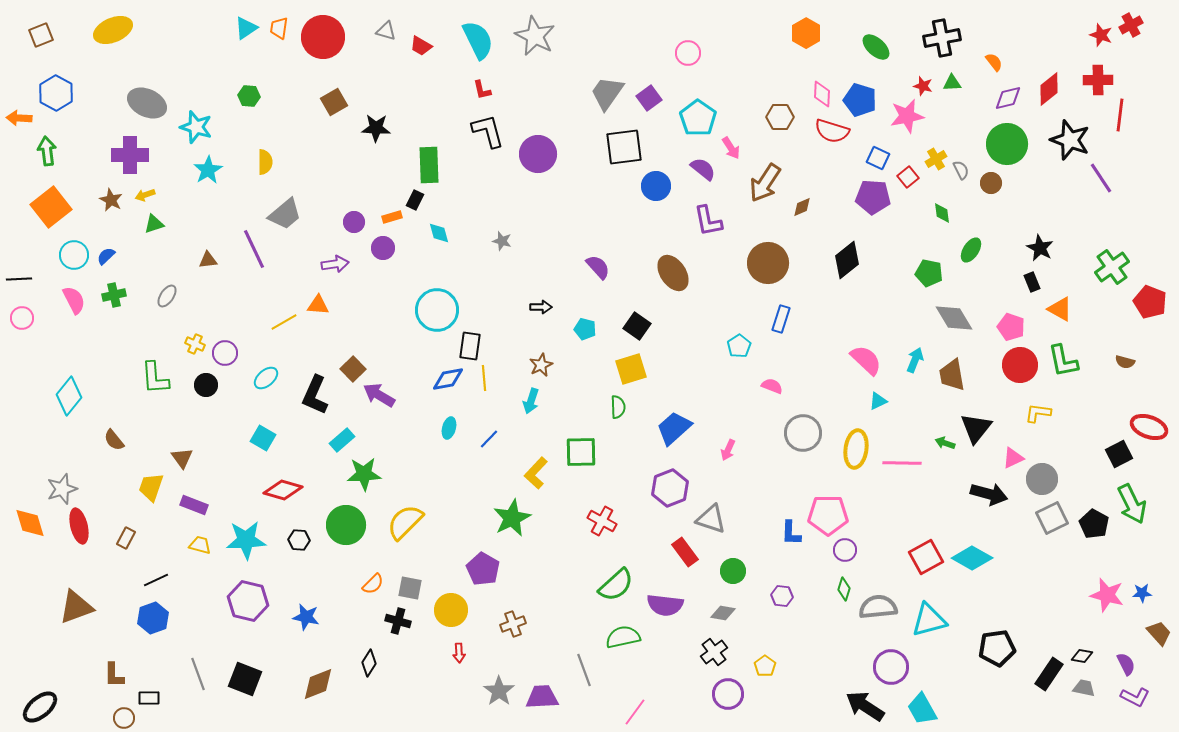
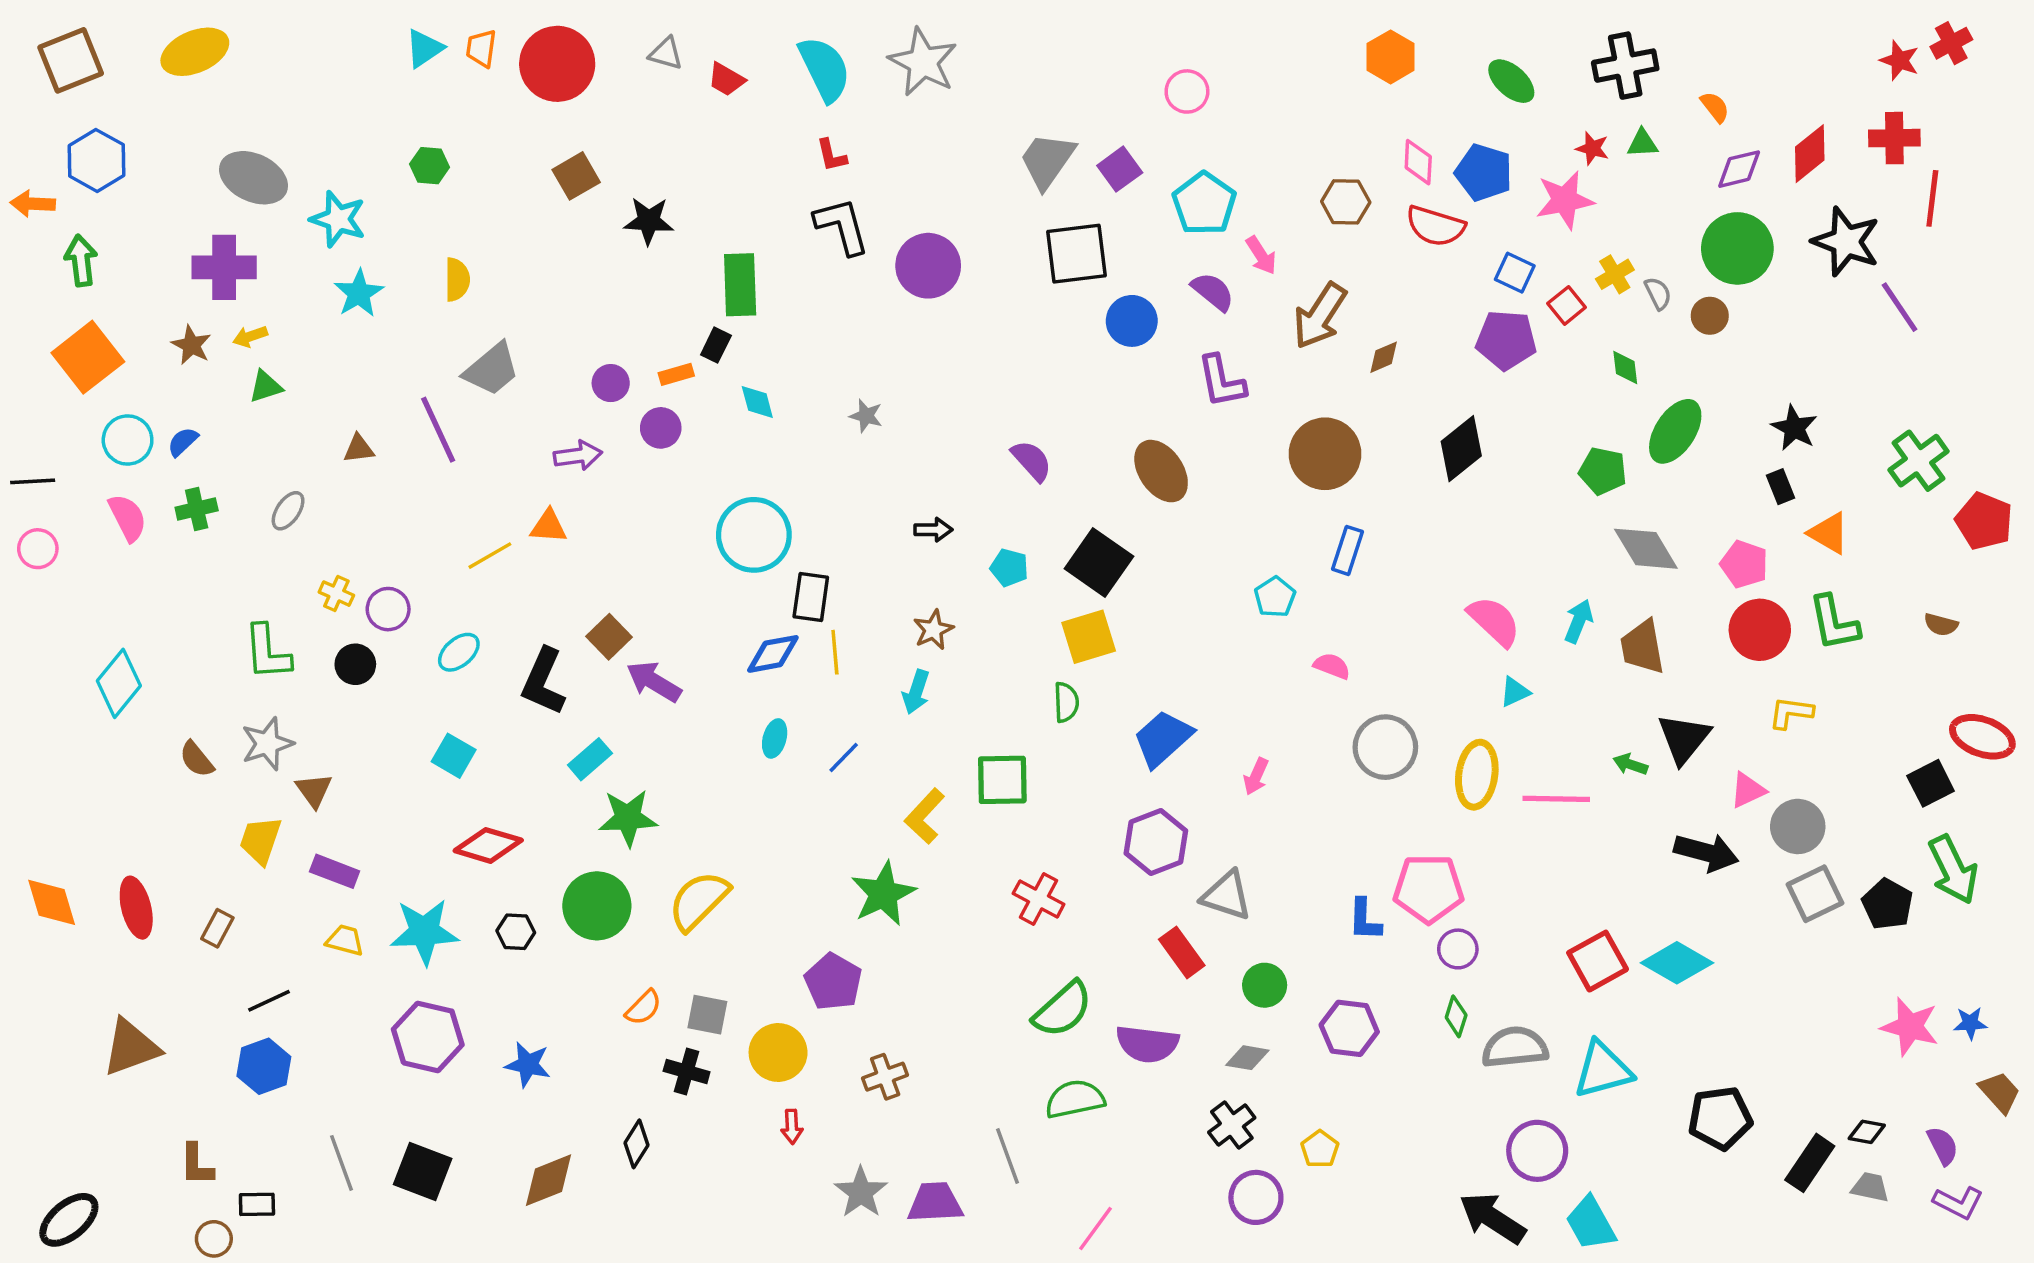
brown square: (41, 35) -> (71, 60), size x1.5
green ellipse: (971, 250) -> (1675, 431), size x1.5
black square: (637, 326) -> (1099, 562), size x1.4
gray star: (62, 489) -> (267, 744), moved
purple hexagon: (782, 596) -> (1349, 1028), size x1.5

